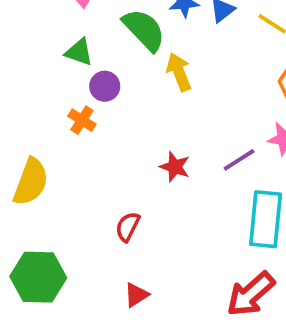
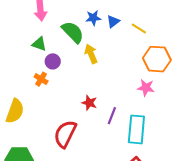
purple line: (239, 160) -> (112, 116), moved, turned -36
red semicircle: (128, 227) -> (65, 134), size x1.8

